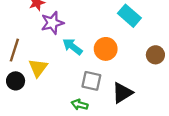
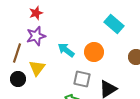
purple star: (52, 23) -> (36, 36), moved

